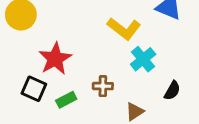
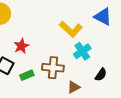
red star: (55, 59) -> (21, 46), size x0.7
brown cross: (103, 86) -> (53, 68), size x1.5

